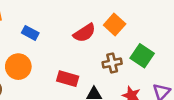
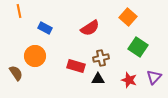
orange square: (115, 24) -> (128, 17), moved
brown cross: (112, 63) -> (101, 58), moved

